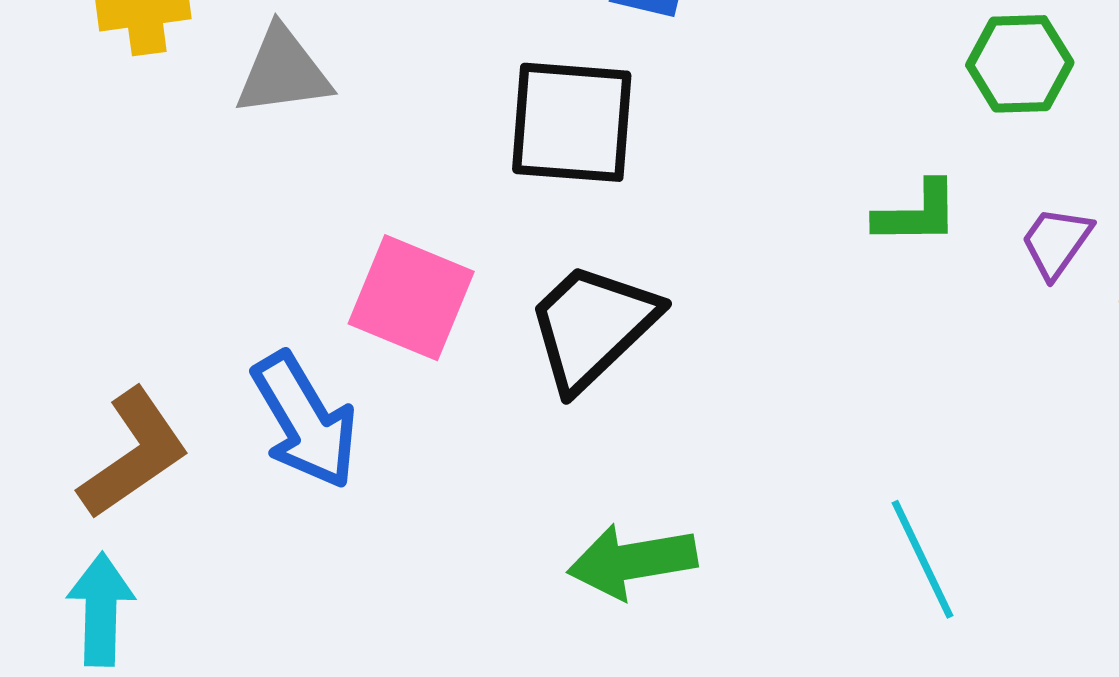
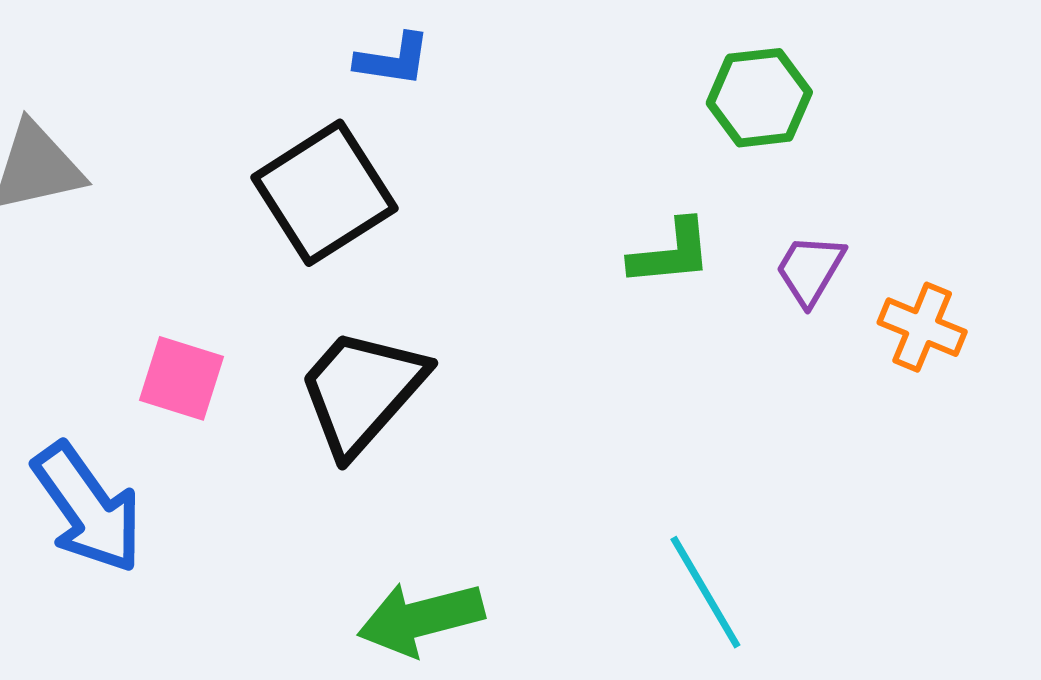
black square: (572, 122) -> (324, 193), turned -32
pink square: (411, 298) -> (182, 378), size x0.7

